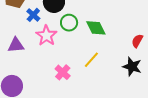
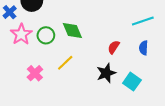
green circle: (69, 23) -> (46, 35), moved
black star: (132, 67) -> (106, 73), turned 30

